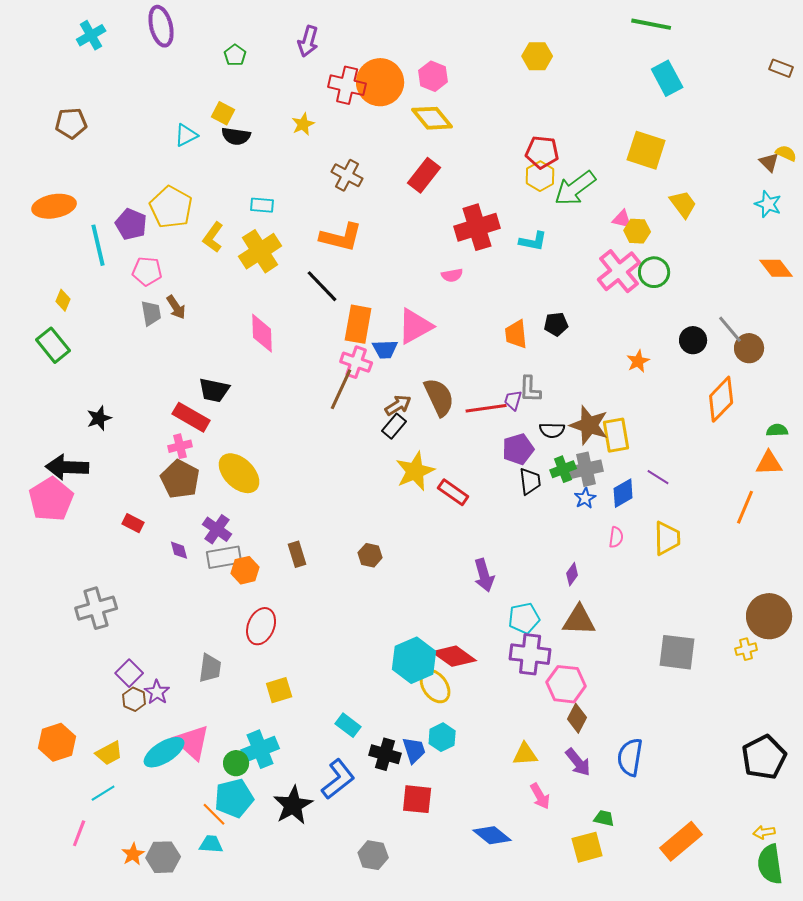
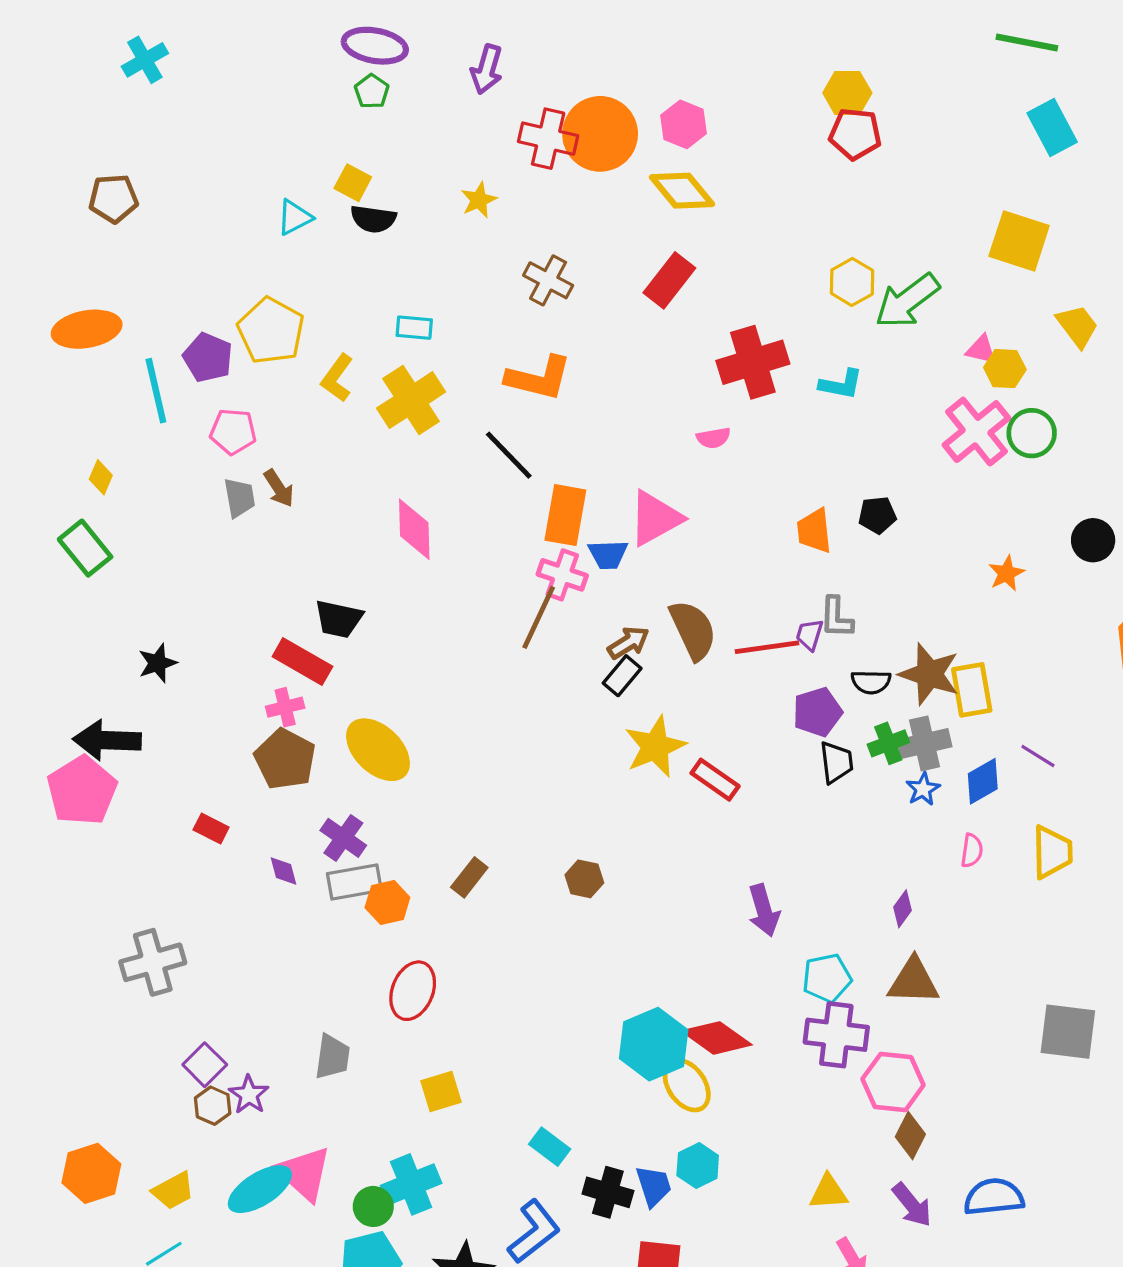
purple ellipse: (161, 26) -> (375, 46), moved, turned -66
red pentagon: (542, 152) -> (855, 134), moved
brown rectangle: (297, 554) -> (469, 877), turned 55
blue semicircle: (630, 757) -> (994, 1197), turned 75

